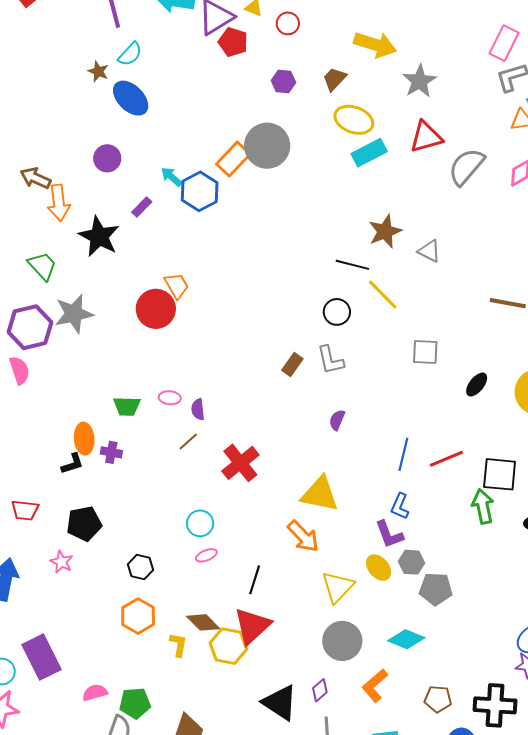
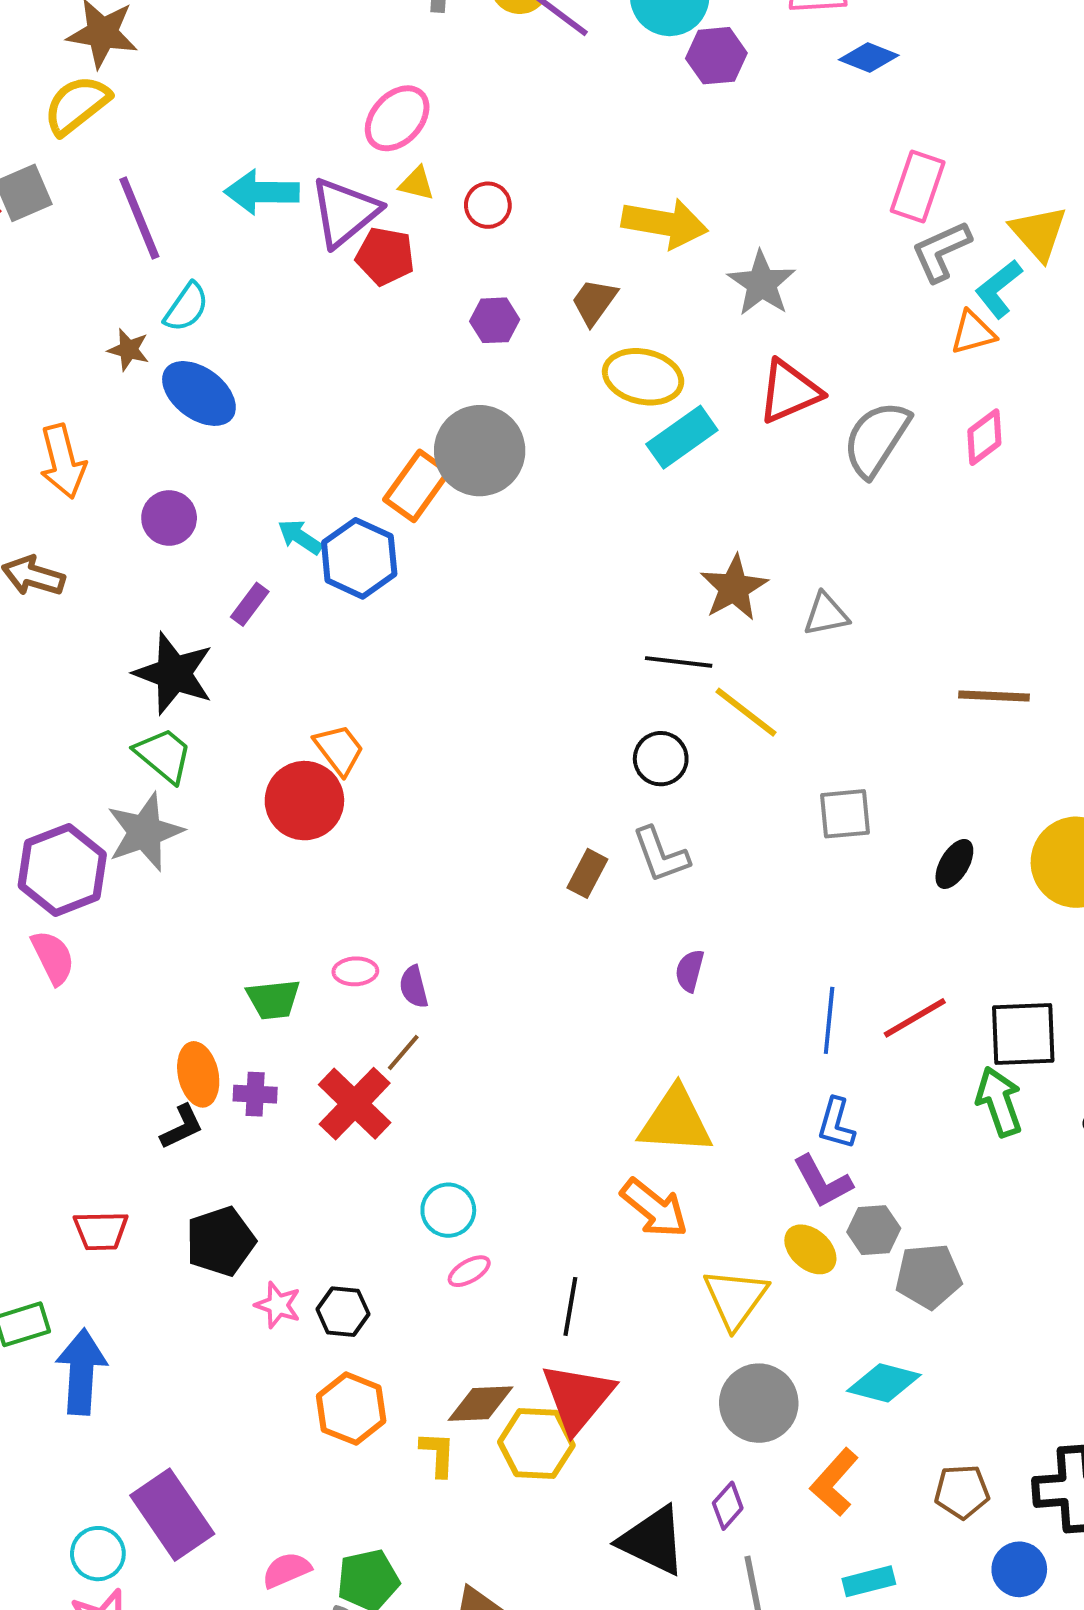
orange arrow: (59, 203) -> (63, 461), moved
gray triangle: (429, 251) -> (826, 614), turned -30
green trapezoid: (42, 266) -> (164, 755), moved
red cross: (240, 463) -> (355, 1104), moved
pink star: (61, 562) -> (278, 1305), moved
brown diamond: (203, 622) -> (480, 1404), turned -40

